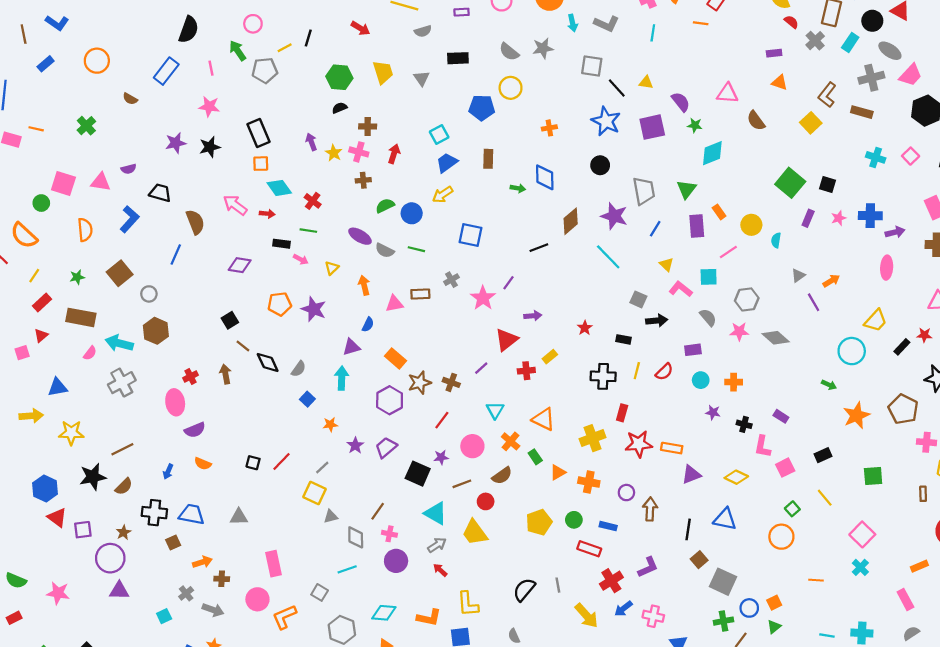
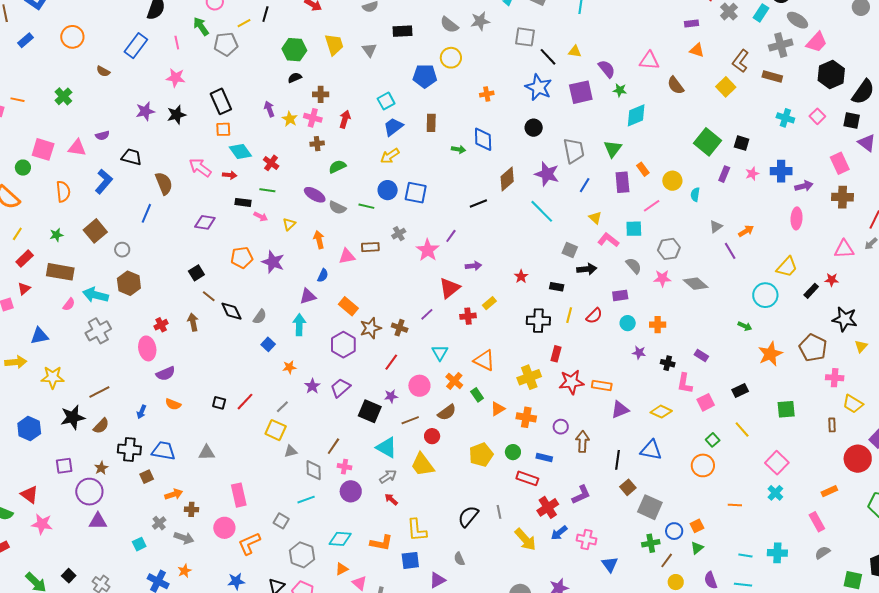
blue circle: (412, 213) -> (388, 190), moved
red triangle: (57, 518) -> (29, 495), moved

